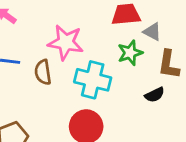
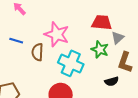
gray triangle: (152, 32) -> (118, 38), turned 40
green star: (130, 53) -> (100, 49), turned 30

